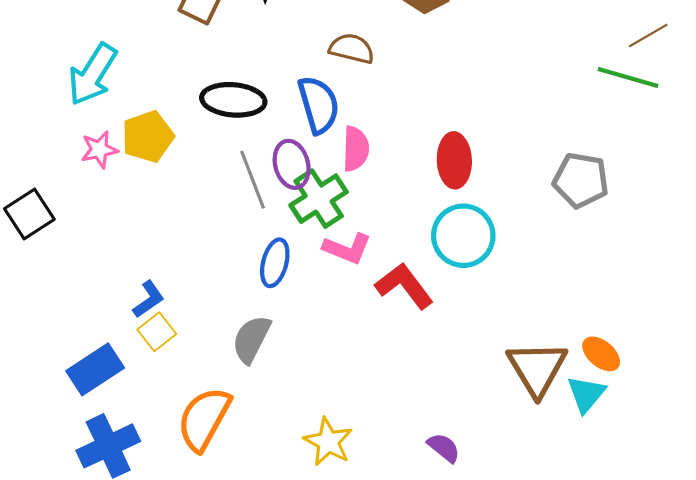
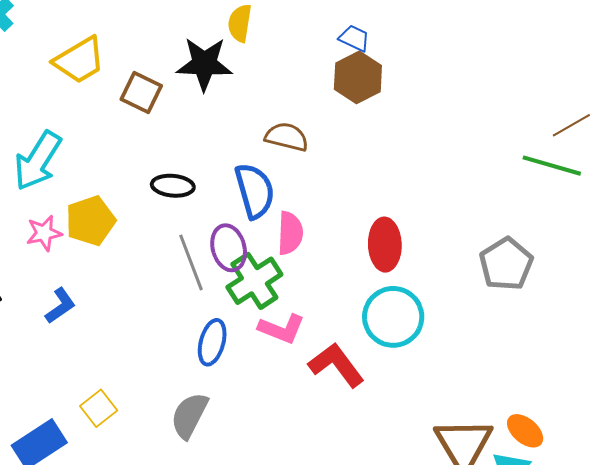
black ellipse: (233, 100) -> (173, 186), size x0.7
gray pentagon: (581, 180) -> (506, 264), turned 30
blue L-shape: (149, 299) -> (60, 306), moved

